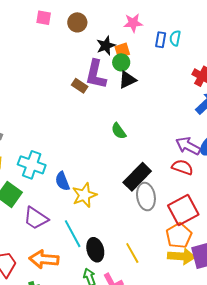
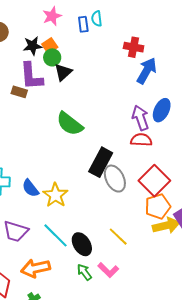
black star: (106, 46) -> (33, 46), turned 30
green semicircle: (119, 131) -> (70, 124), size x1.6
purple arrow: (188, 146) -> (140, 118), turned 60
orange pentagon: (179, 236) -> (158, 206), turned 30

